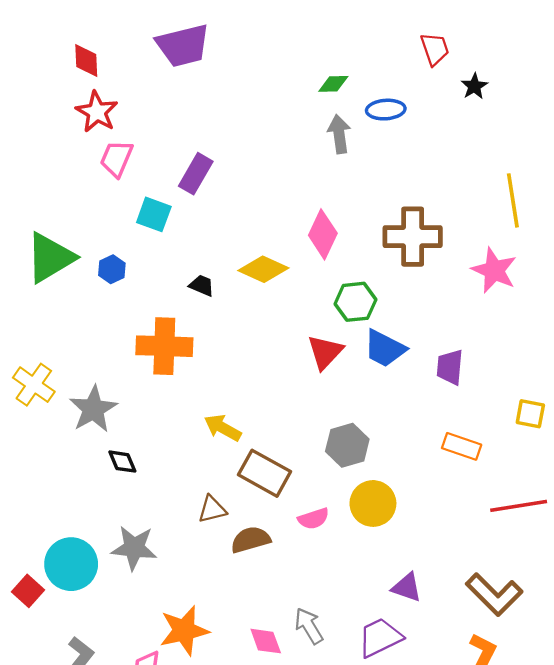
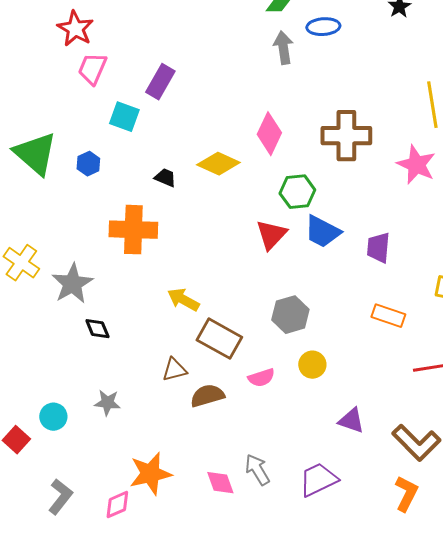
green triangle: (50, 258) -> (35, 154), turned -48
yellow circle: (373, 503) -> (312, 365), size x0.7
gray star: (134, 548) -> (107, 403), size x0.7
cyan circle: (71, 564) -> (53, 417), size x0.6
purple triangle: (407, 587) -> (351, 421), moved

